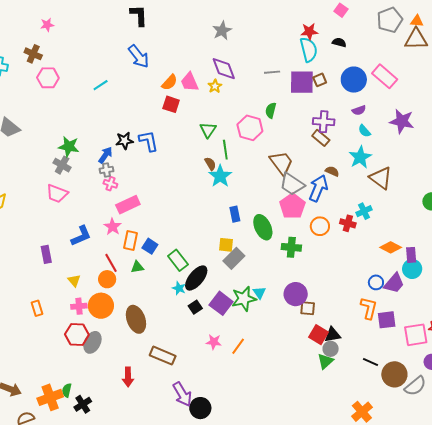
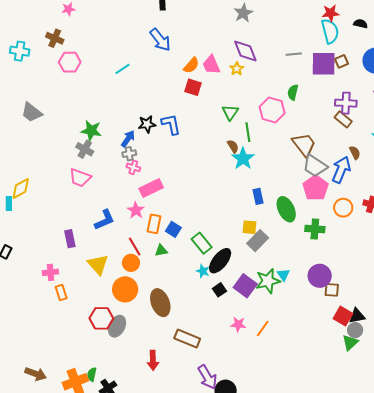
brown semicircle: (332, 171) -> (355, 153), turned 40
yellow triangle: (74, 281) -> (98, 265), size x1.6
pink cross: (79, 306) -> (50, 272), moved

